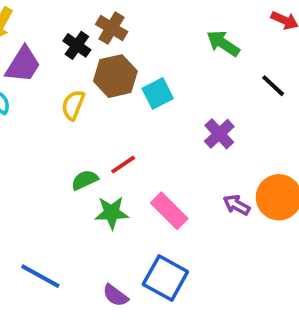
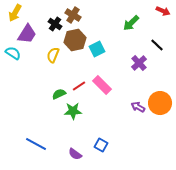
green arrow: (223, 43) -> (131, 23), turned -78
purple cross: (219, 134) -> (139, 63), moved
pink rectangle: (169, 211) -> (102, 85), moved
blue square: (165, 278) -> (101, 145), size x0.6

